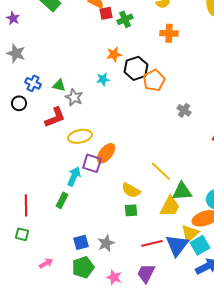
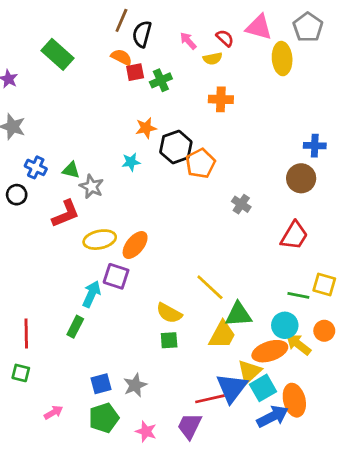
orange ellipse: (106, 153) -> (135, 245), moved
red line: (152, 243) -> (210, 399), moved

